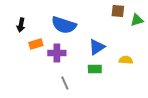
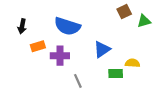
brown square: (118, 11) -> (124, 12), turned -32
green rectangle: (95, 69) -> (116, 74), moved
gray line: (65, 83) -> (78, 81), moved

